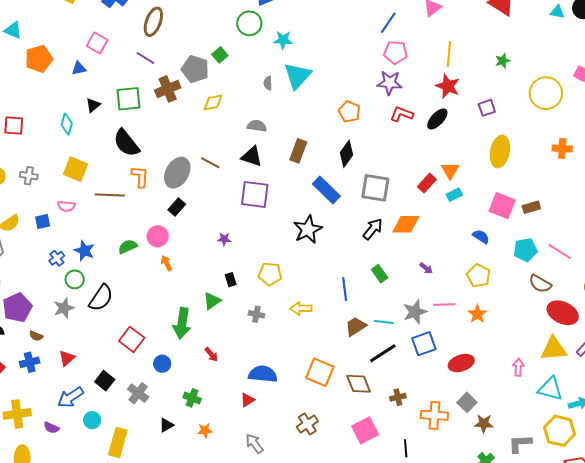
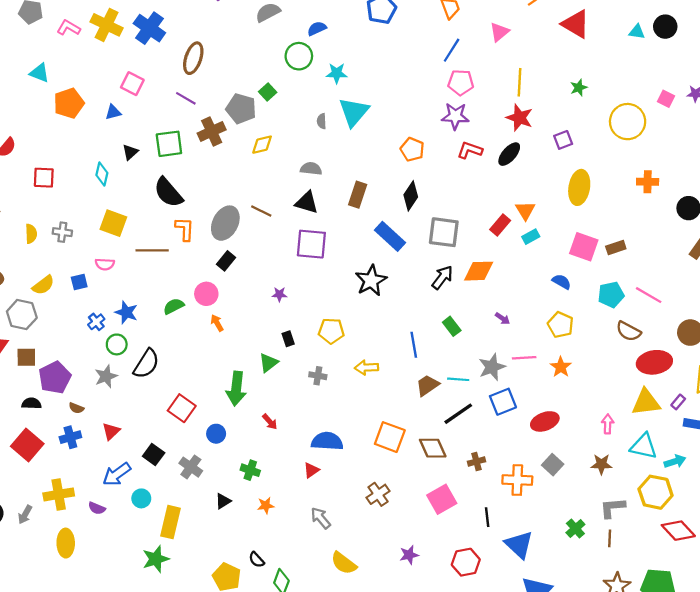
red ellipse: (563, 313) -> (654, 362), turned -32
brown star: (484, 423) -> (601, 464), moved

